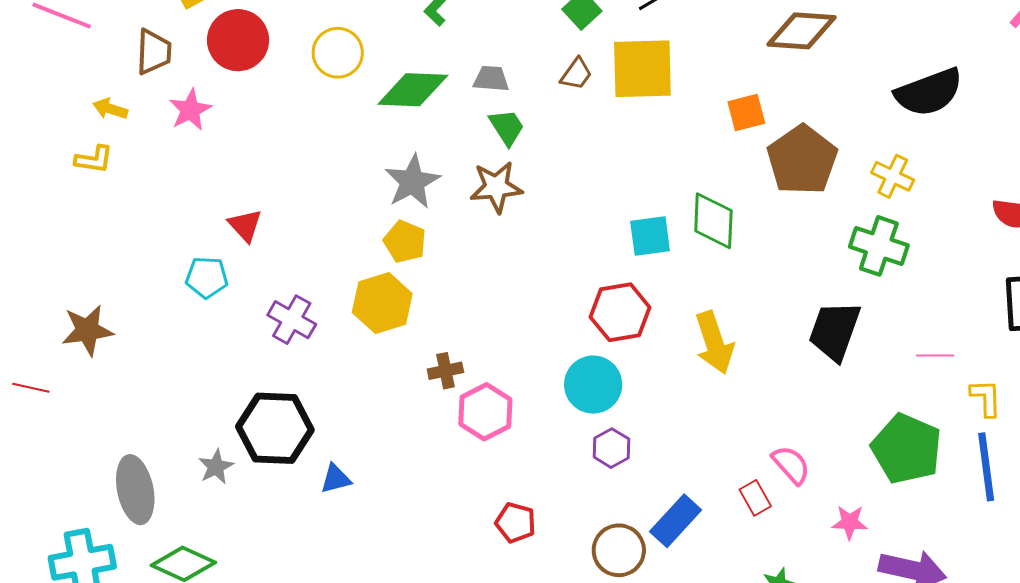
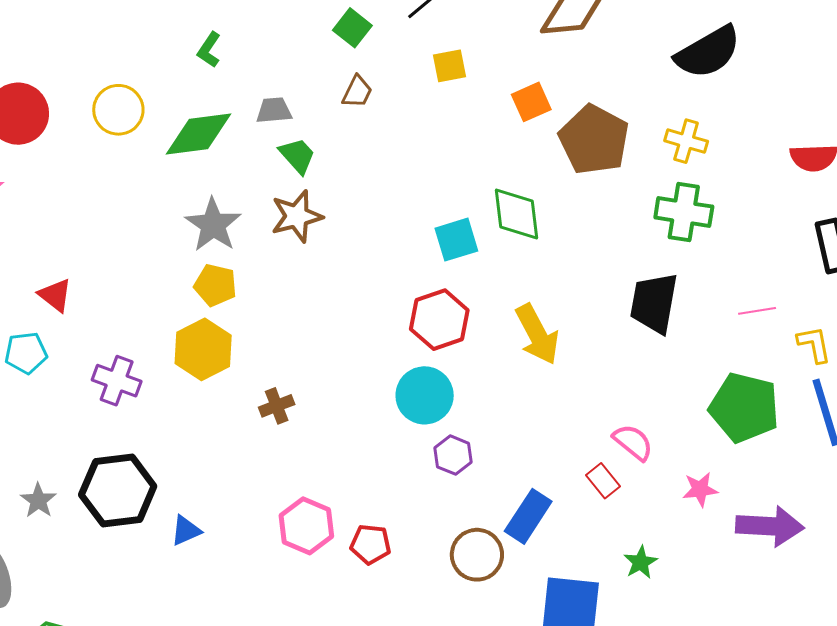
yellow square: (642, 69) -> (449, 66), moved, size x0.5
pink hexagon: (485, 412) -> (306, 526), moved
gray star: (216, 467) -> (38, 500), moved

